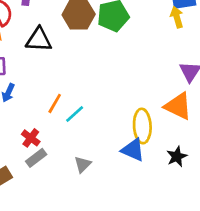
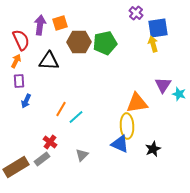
orange triangle: (178, 106) -> (137, 103), moved, turned -35
red cross: (31, 138) -> (50, 142), moved
gray rectangle: (36, 158) -> (42, 159), moved

